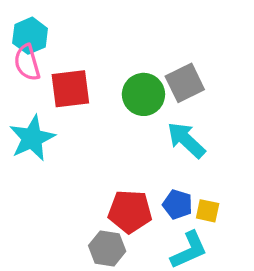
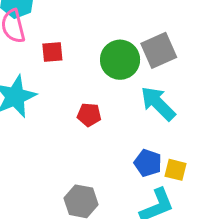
red square: (70, 89) -> (52, 52), size x0.6
red pentagon: (130, 212) -> (89, 115), moved, size x0.6

